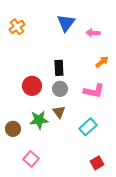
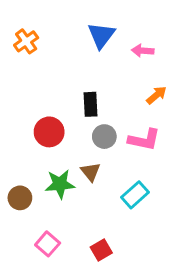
gray circle: (60, 89) -> (104, 137), moved
red square: (97, 163) -> (101, 250), moved

